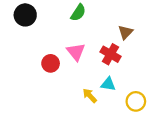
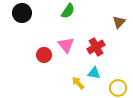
brown triangle: (125, 32) -> (119, 22), moved
red cross: (110, 54) -> (96, 47), turned 30

